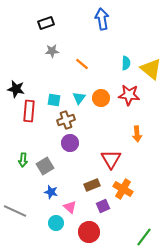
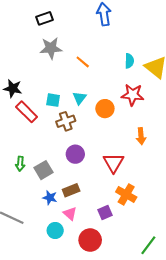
gray star: (52, 51) -> (51, 48), size x1.5
orange circle: (101, 98) -> (105, 109), moved
red rectangle: (29, 111) -> (27, 112), turned -50
purple circle: (70, 143) -> (75, 154), moved
brown rectangle: (92, 185) -> (71, 190), moved

